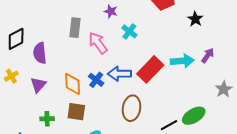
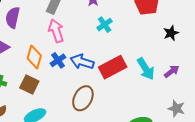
pink arrow: (98, 43) -> (56, 31), moved
cyan arrow: (182, 61) -> (146, 69), turned 45
gray star: (224, 89) -> (176, 109), turned 30

